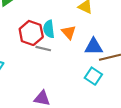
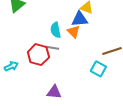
red hexagon: (31, 33) -> (38, 55), moved
blue triangle: (94, 47) -> (80, 19), moved

